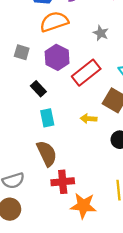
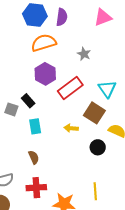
gray square: (22, 52) -> (11, 109), moved
brown semicircle: (47, 153) -> (34, 157), size x0.6
red cross: (63, 182) -> (36, 188), moved

